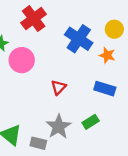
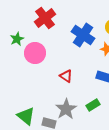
red triangle: (59, 87) -> (66, 76), turned -40

